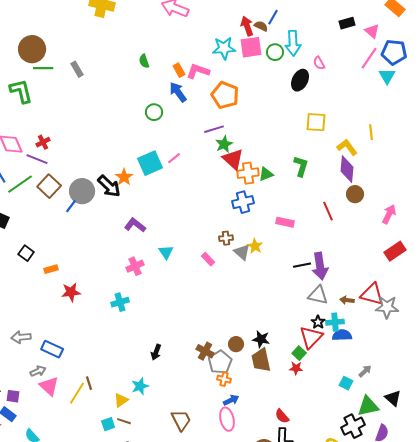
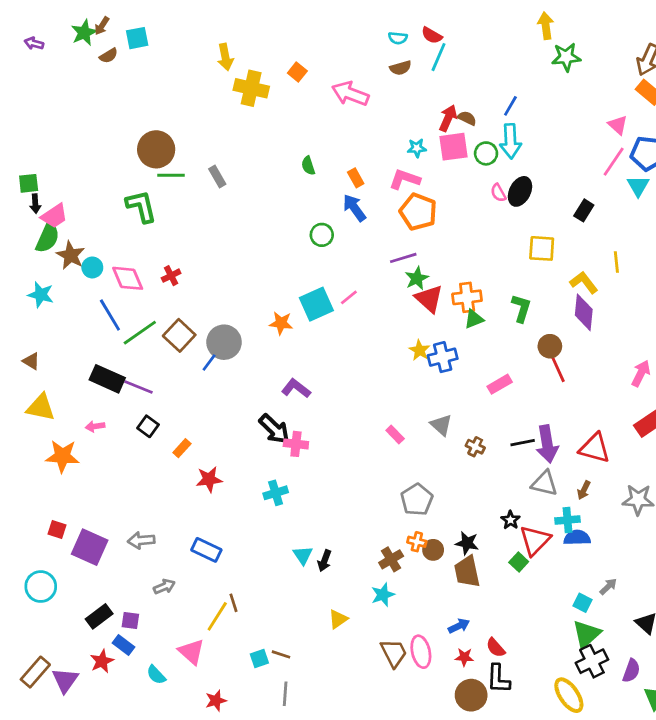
blue line: (273, 17) -> (510, 106), moved
black rectangle: (347, 23) -> (584, 210), moved, turned -42
red arrow: (247, 26) -> (448, 118), turned 42
cyan star: (224, 48) -> (417, 148), size x0.6
pink semicircle: (319, 63) -> (498, 193), moved
pink L-shape: (198, 71) -> (405, 179), moved
purple line: (37, 159) -> (138, 387), moved
orange cross: (248, 173) -> (467, 297), moved
orange star: (124, 177) -> (281, 323), turned -30
black arrow: (109, 186) -> (274, 429), moved
brown circle: (355, 194) -> (550, 346), moved
pink rectangle: (285, 222) -> (500, 384), turned -42
brown cross: (226, 238) -> (475, 447), moved, turned 32
yellow star: (255, 246) -> (420, 350), moved
cyan triangle: (166, 252) -> (303, 555), moved
pink cross: (135, 266) -> (296, 444), turned 30
orange rectangle: (51, 269) -> (182, 448), turned -32
red triangle: (372, 294) -> (595, 448), moved
brown arrow: (347, 300) -> (584, 490), turned -72
black star: (318, 322) -> (510, 520), moved
blue rectangle: (52, 349) -> (206, 550), moved
brown cross: (205, 351) -> (391, 559), turned 30
gray pentagon: (220, 362) -> (417, 500), moved
red star: (296, 368) -> (464, 657), moved
orange cross: (224, 379) -> (417, 542), moved
pink triangle: (49, 386) -> (191, 652), moved
cyan star: (140, 386) -> (383, 595), moved
yellow triangle: (121, 400) -> (338, 619), moved
blue arrow: (231, 400) -> (459, 626), moved
green triangle: (368, 406) -> (587, 634), moved, turned -30
brown trapezoid: (181, 420) -> (394, 653), moved

